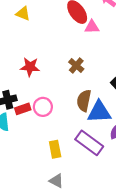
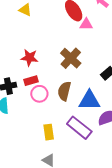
brown cross: (76, 65) -> (71, 58), size x1.5
brown semicircle: (84, 101) -> (64, 91), moved
red rectangle: (23, 109) -> (31, 81), moved

